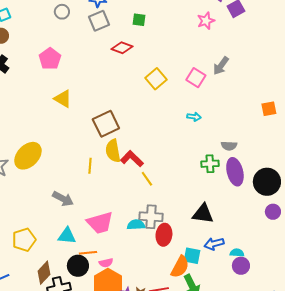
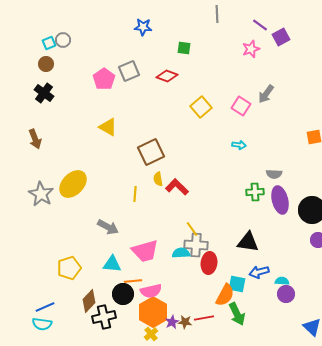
gray circle: (62, 12) -> (63, 40), moved
gray square: (99, 21) -> (129, 71), moved
pink pentagon: (50, 59) -> (104, 79), moved
yellow semicircle: (113, 151) -> (158, 179), size x0.6
yellow line: (147, 179) -> (192, 229), moved
pink semicircle: (106, 263) -> (151, 291), size x1.5

